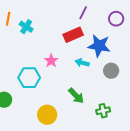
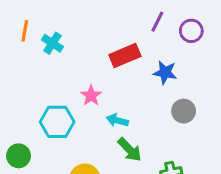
purple line: (83, 13) -> (157, 22), moved
blue star: (99, 46) -> (165, 72), size x0.7
cyan arrow: (82, 63) -> (117, 120), moved

